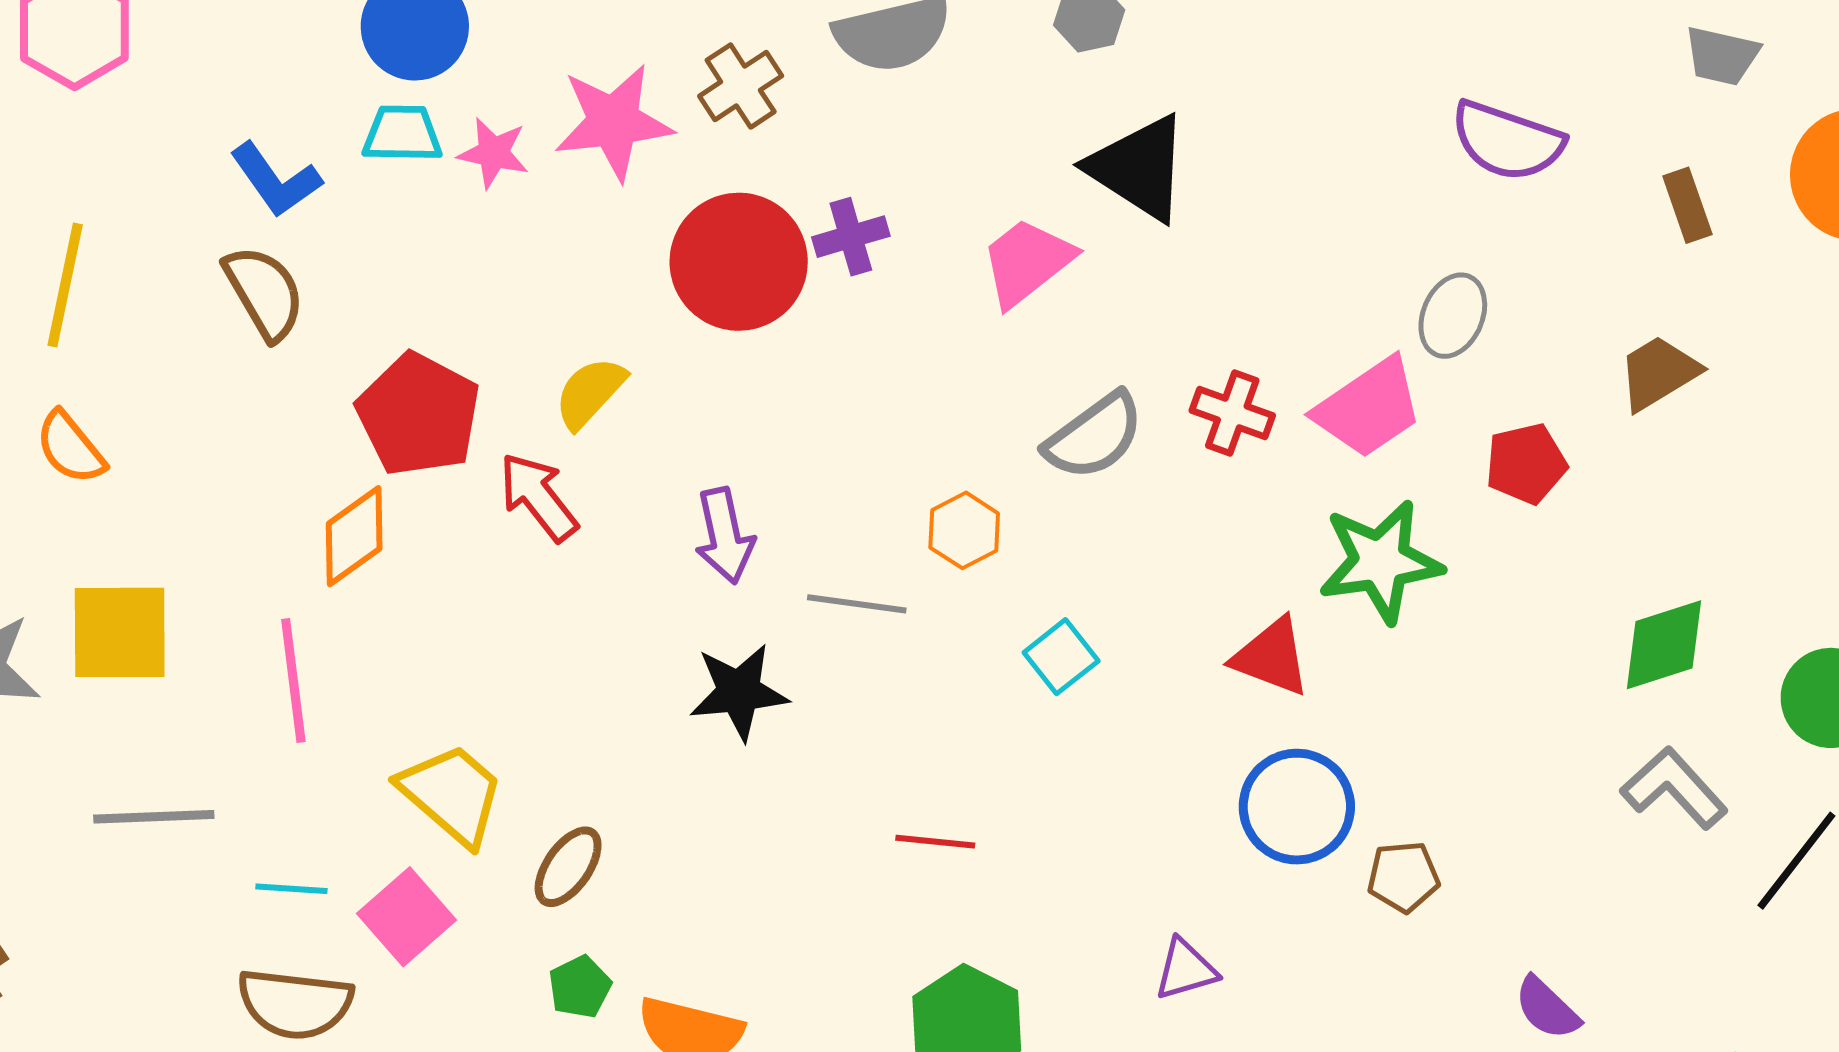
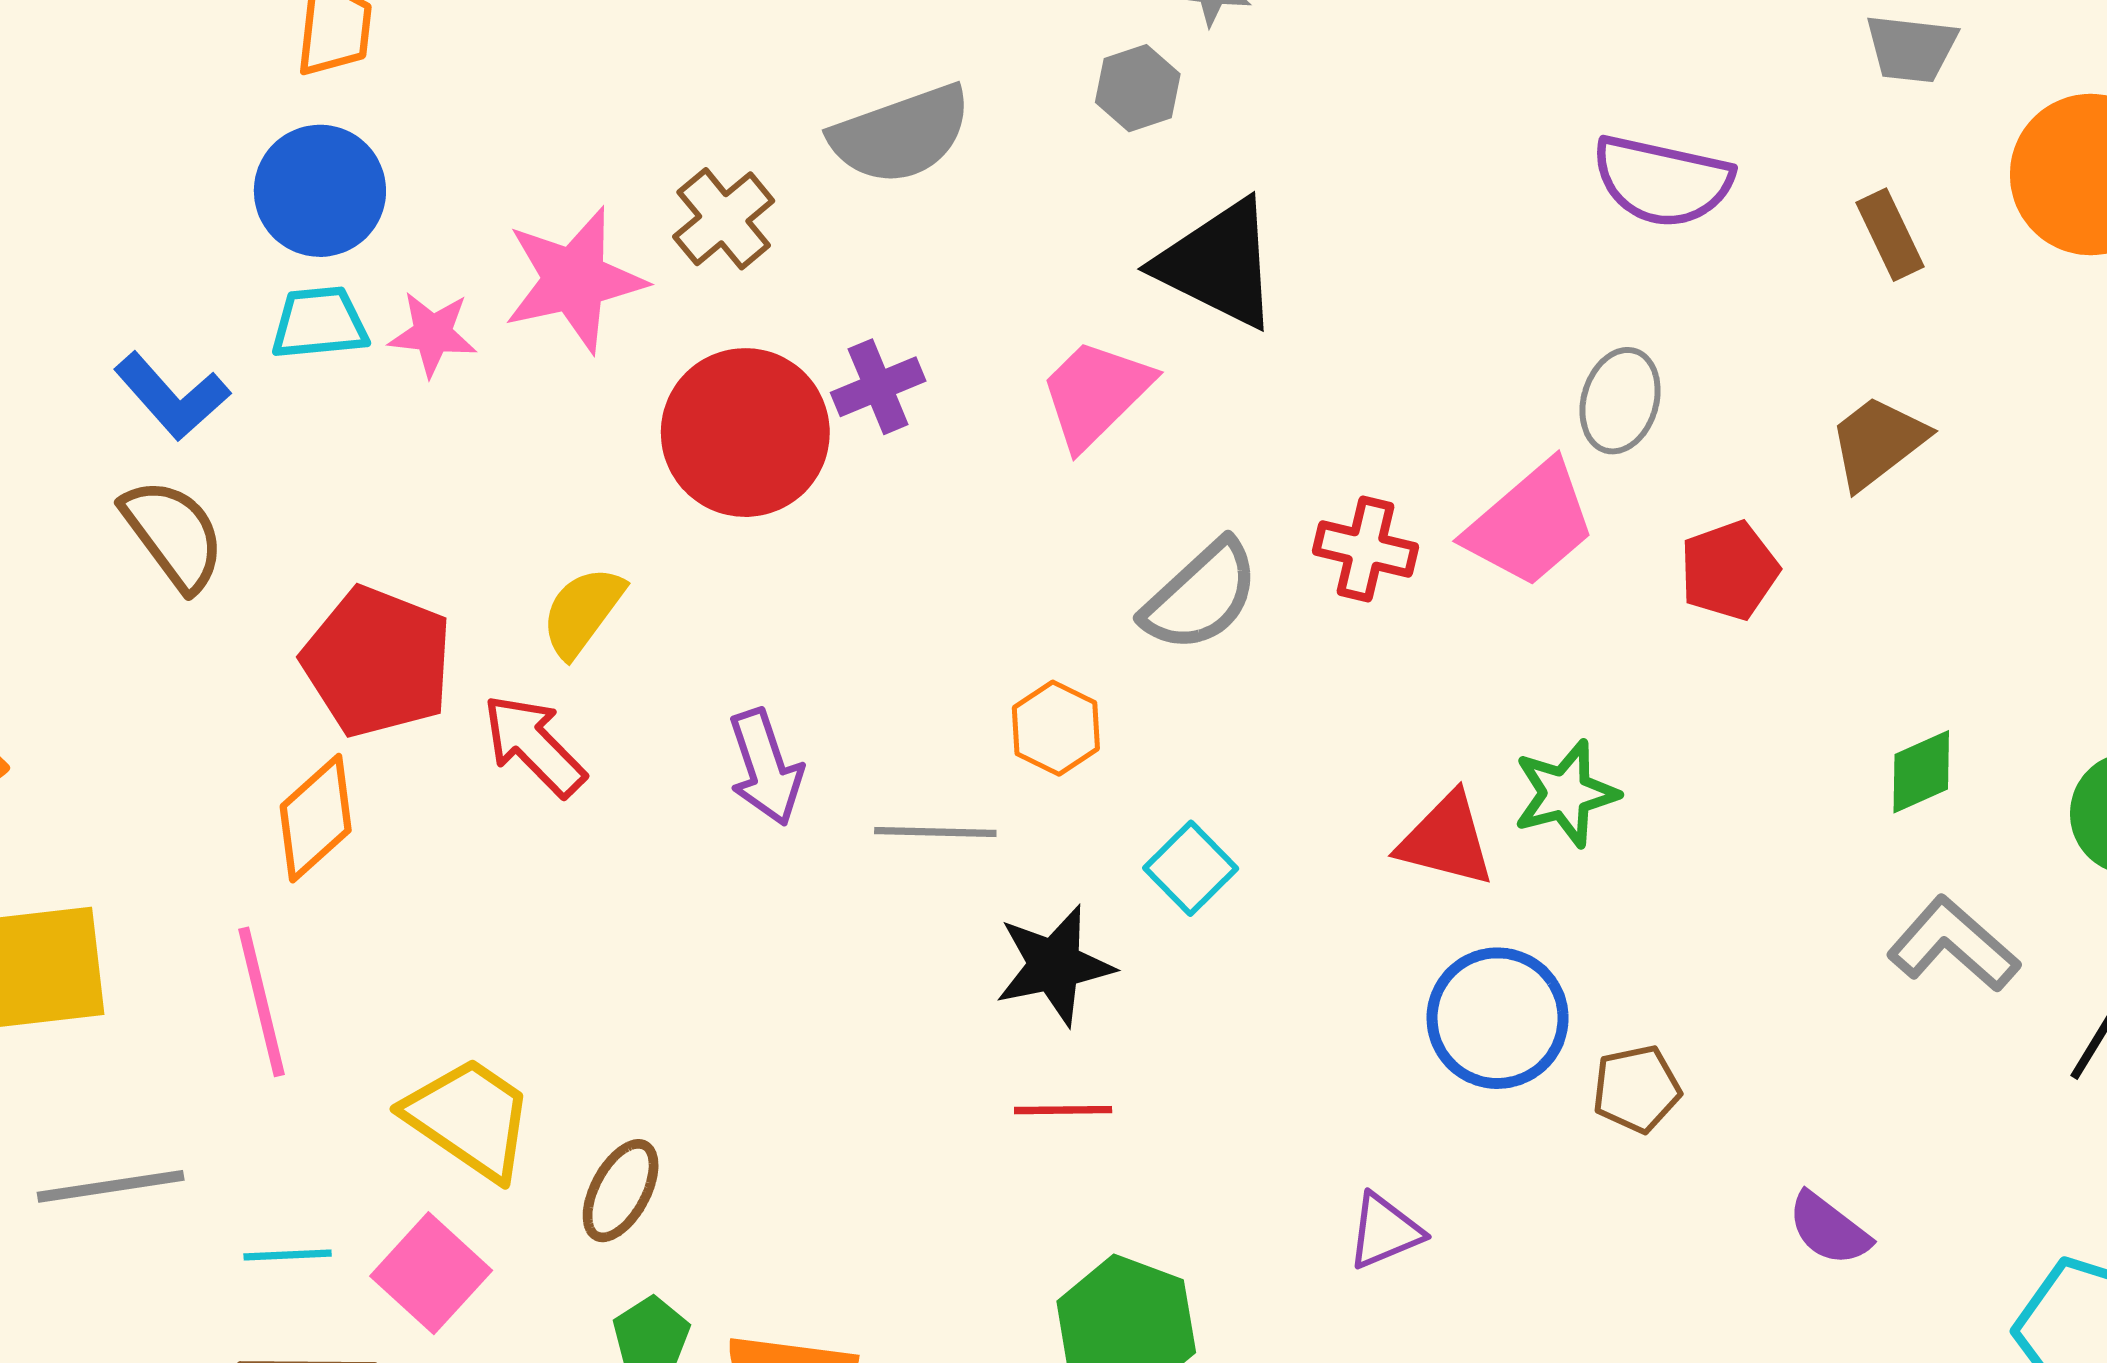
green star: (1380, 561) -> (1566, 794), moved, size x0.7
green diamond: (1664, 645) -> (1921, 772), size x0.7
black star: (739, 692) -> (1054, 965), moved

